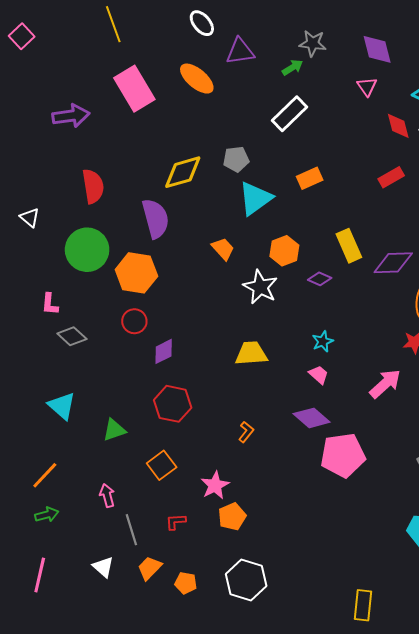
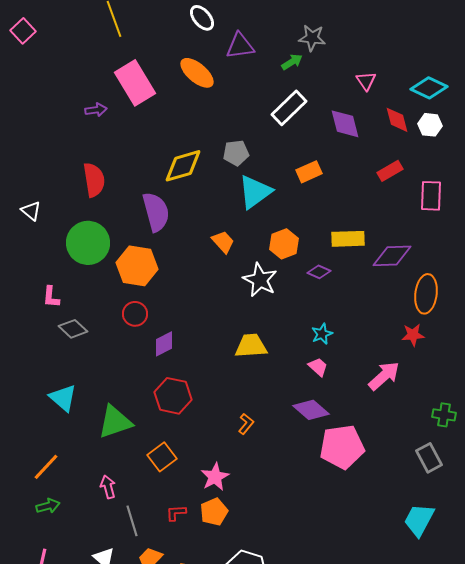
purple diamond: (377, 49) -> (345, 124), moved
purple arrow: (71, 116) -> (96, 110), moved, size x0.6
yellow rectangle: (349, 246) -> (348, 239), turned -68
green triangle: (114, 430) -> (115, 422), size x1.5
orange pentagon: (232, 517) -> (214, 512), moved

